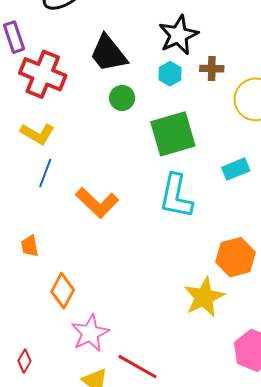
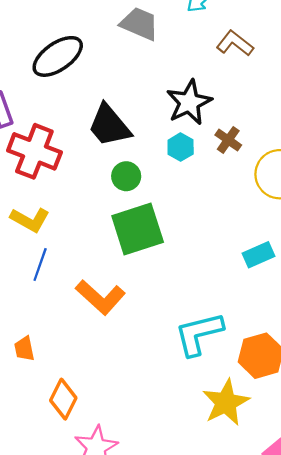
brown cross: (212, 69) -> (228, 140), turned 35
green square: (173, 134) -> (138, 229), moved
cyan L-shape: (176, 196) -> (199, 334), moved, turned 66

